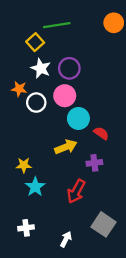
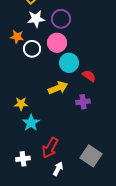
white star: (41, 68) -> (36, 19), turned -30
red arrow: (76, 191) -> (50, 148), moved

